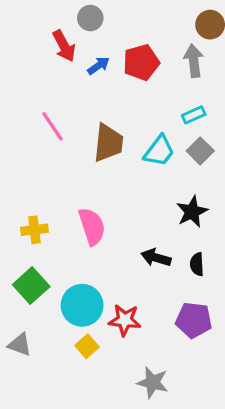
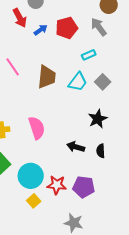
gray arrow: (194, 61) -> (99, 27), turned -30
cyan rectangle: (194, 115) -> (89, 55), moved
purple pentagon: (194, 320) -> (84, 187), moved

